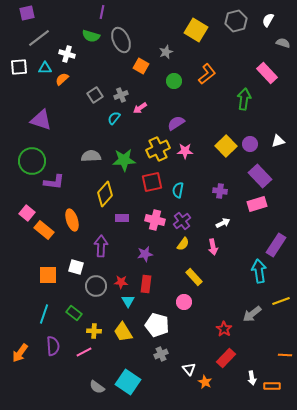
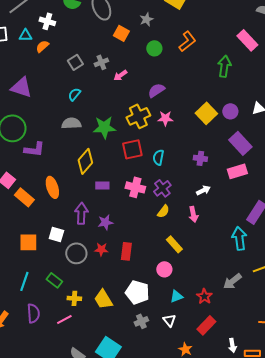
cyan semicircle: (114, 118) -> (74, 94), moved
purple star: (145, 254) -> (105, 222), moved
cyan triangle: (128, 301) -> (176, 296), moved, turned 40
white triangle: (189, 369) -> (169, 320), moved

